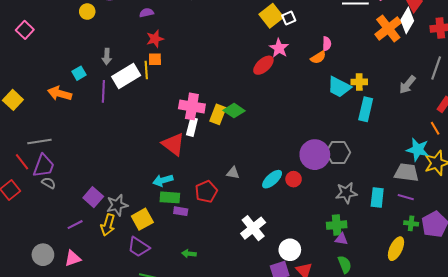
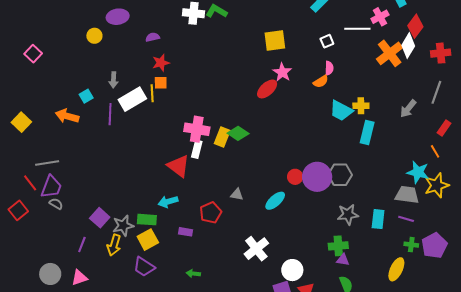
yellow square: (271, 16) -> (275, 41), turned 30
white square: (289, 18) -> (327, 41), moved
red circle: (294, 179) -> (295, 177), moved
green rectangle: (170, 197) -> (147, 220), moved
purple line: (75, 225) -> (82, 245), turned -42

